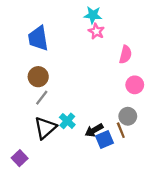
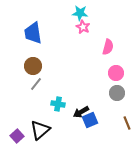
gray circle: (128, 116) -> (117, 93), moved
cyan cross: (67, 121) -> (58, 104), turned -32
black triangle: (45, 128) -> (40, 130), moved
brown line: (121, 130) -> (127, 123), moved

